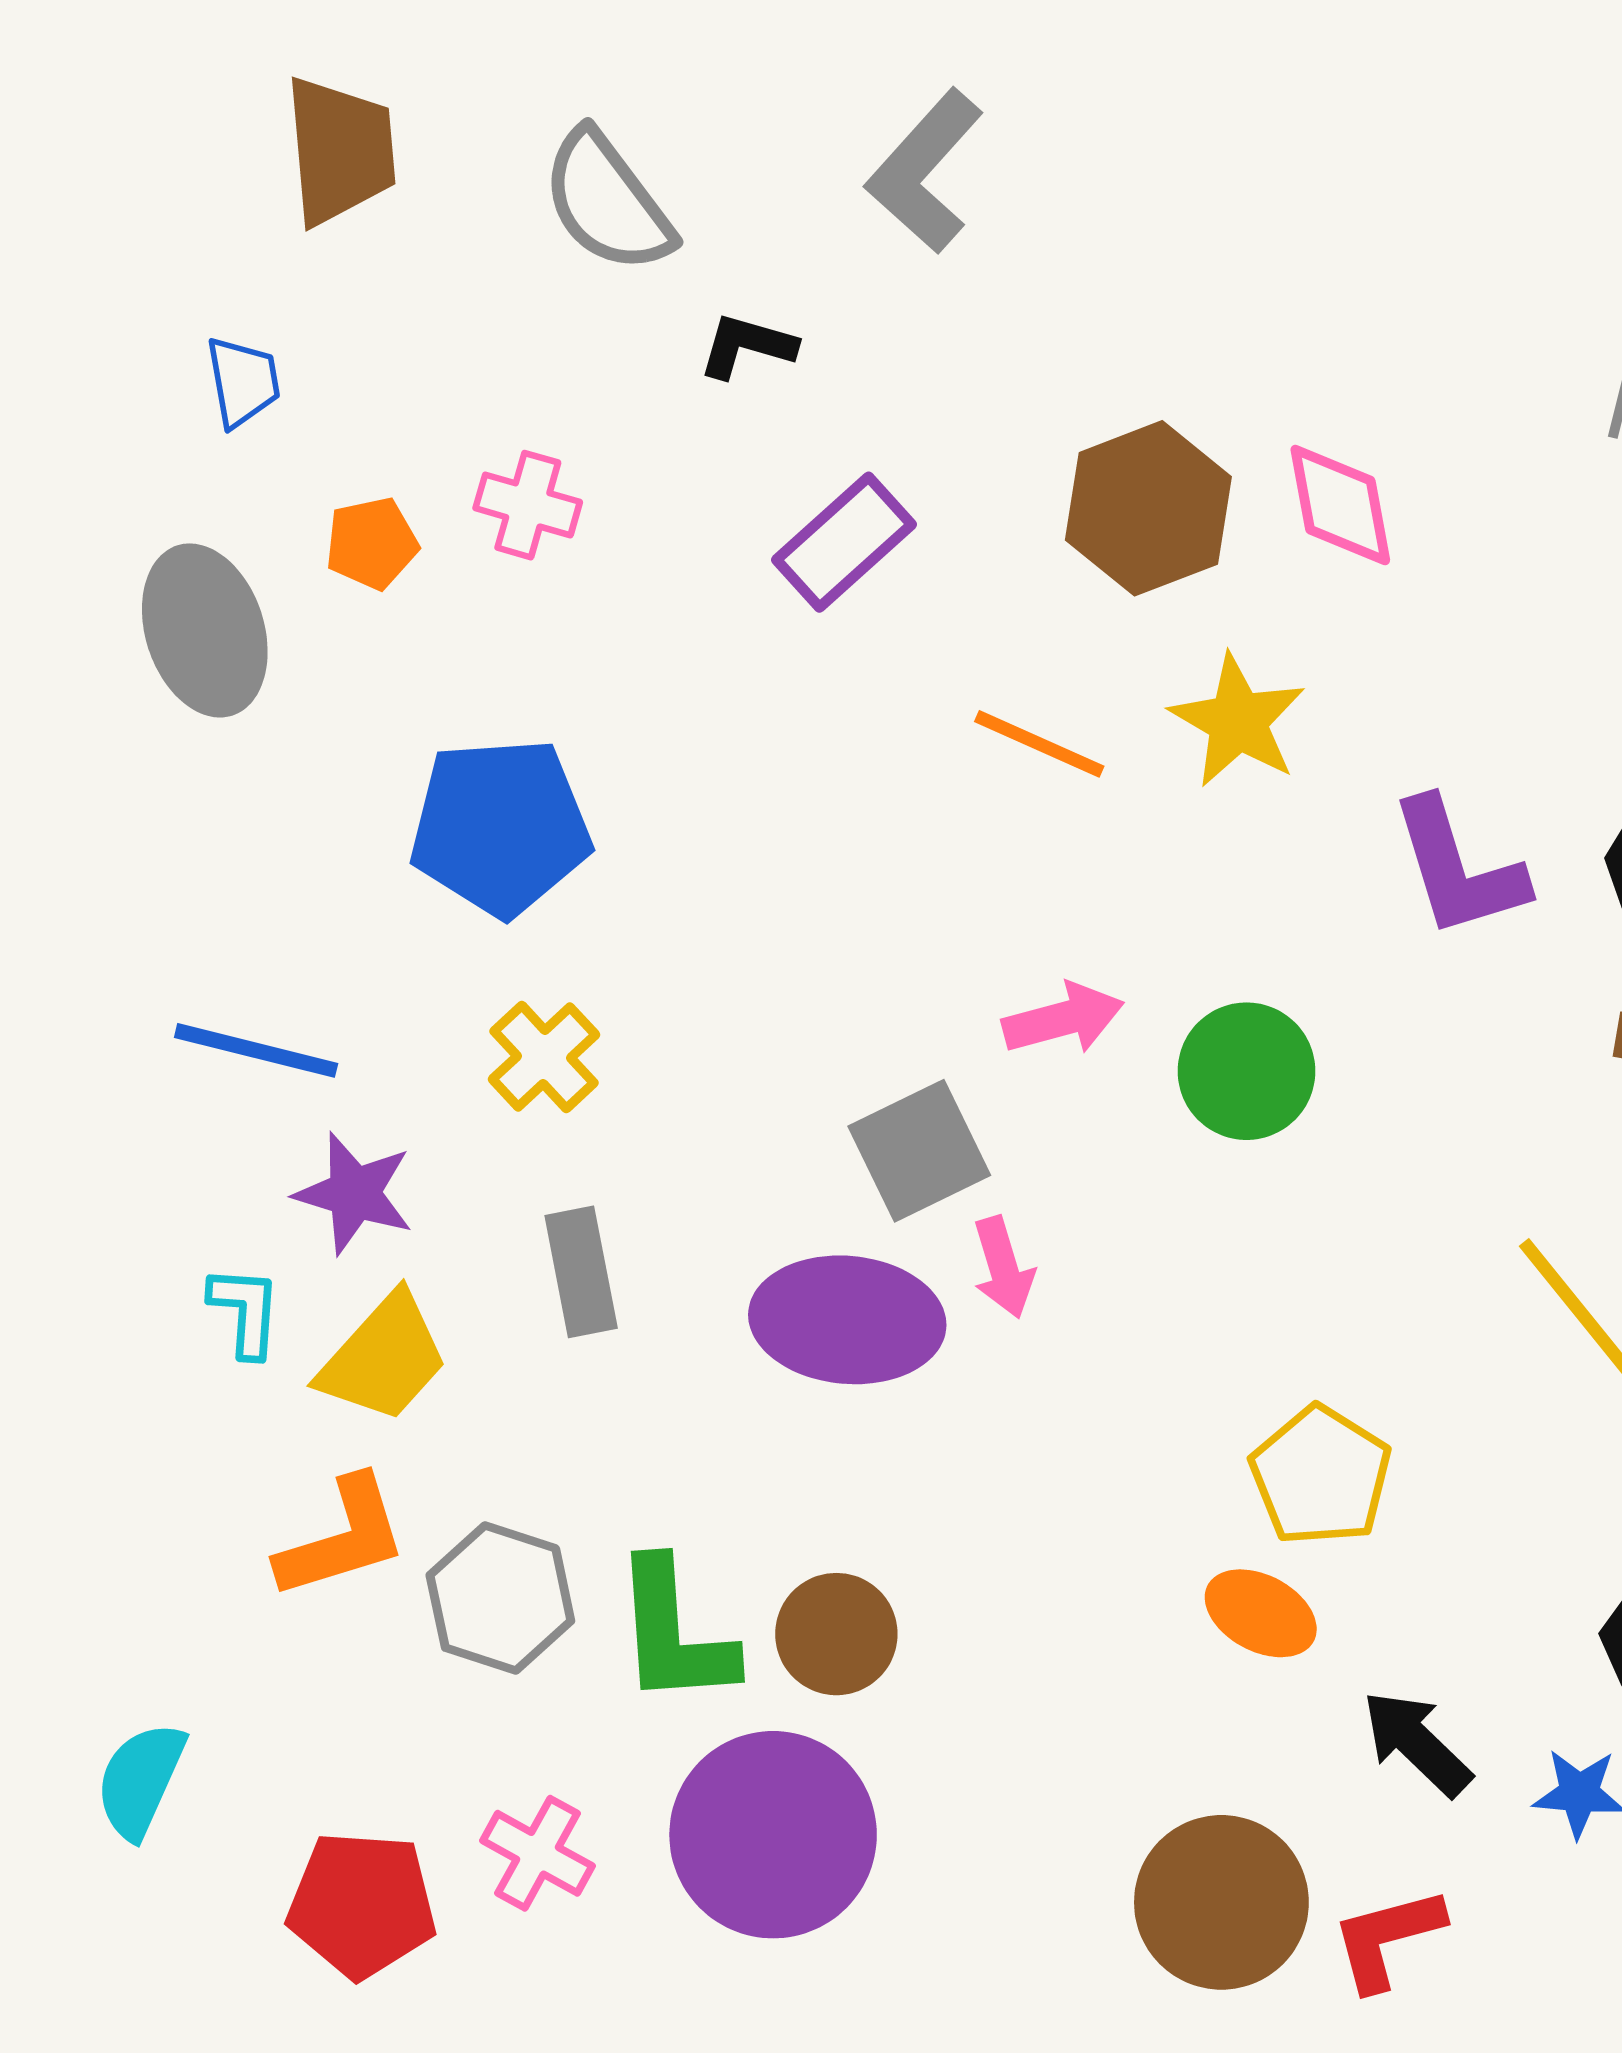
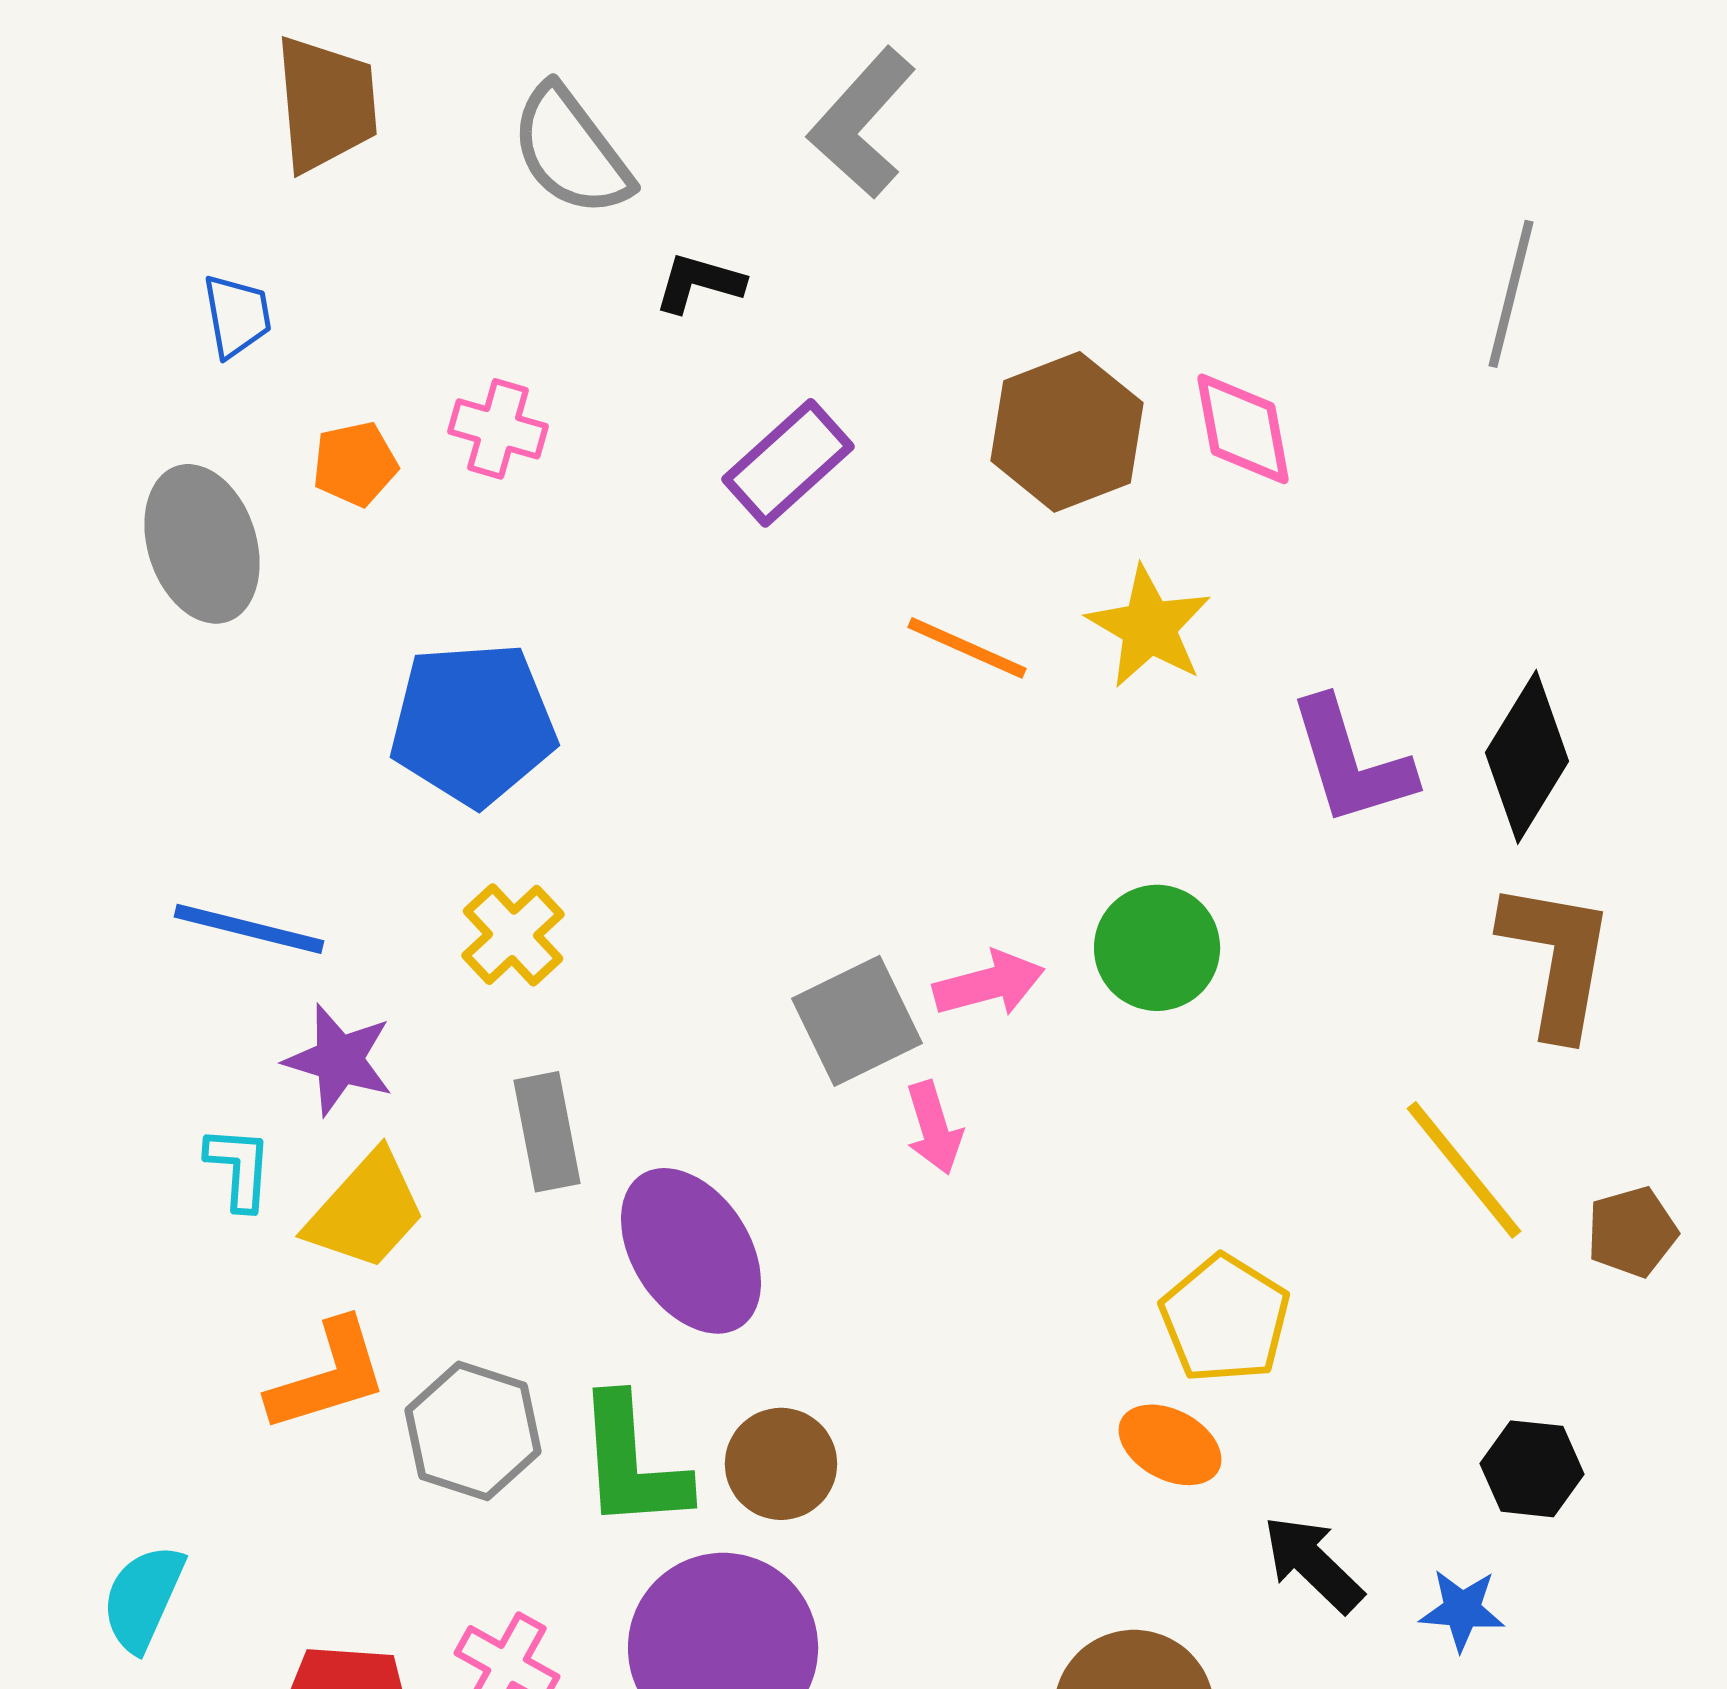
pink arrow: (1063, 1019) -> (989, 984), moved
purple ellipse: (847, 1320) -> (691, 1251), moved, turned 52

